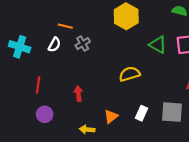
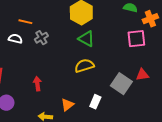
white semicircle: (54, 45) -> (15, 39), turned -104
green triangle: (158, 45) -> (86, 39), moved
gray square: (172, 112) -> (121, 84), moved, turned 30

